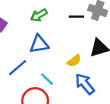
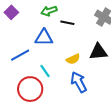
black line: (76, 17) -> (67, 23), moved

